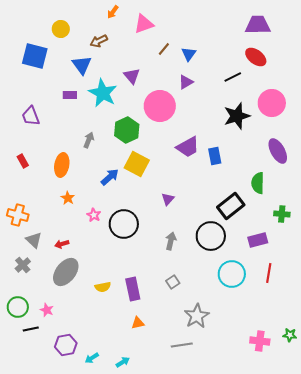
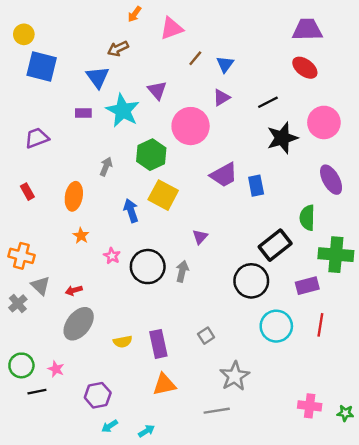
yellow circle: (61, 29) -> (24, 34), moved
black line: (233, 77) -> (268, 102), moved
purple trapezoid: (31, 116) -> (37, 138), turned 90
blue arrow: (110, 177) -> (131, 211), turned -66
green cross: (282, 214) -> (336, 255), size x1.8
gray arrow: (171, 241) -> (182, 271), moved
gray cross: (23, 265) -> (18, 303), moved
orange triangle: (138, 323) -> (164, 384), size x1.5
green star: (290, 335) -> (345, 413), moved
purple hexagon: (66, 345) -> (98, 395), moved

